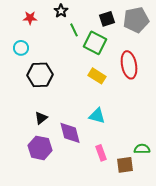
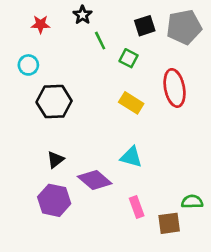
green square: (95, 43) -> (129, 58), size x0.6
purple diamond: (70, 133) -> (95, 180), turned -35

